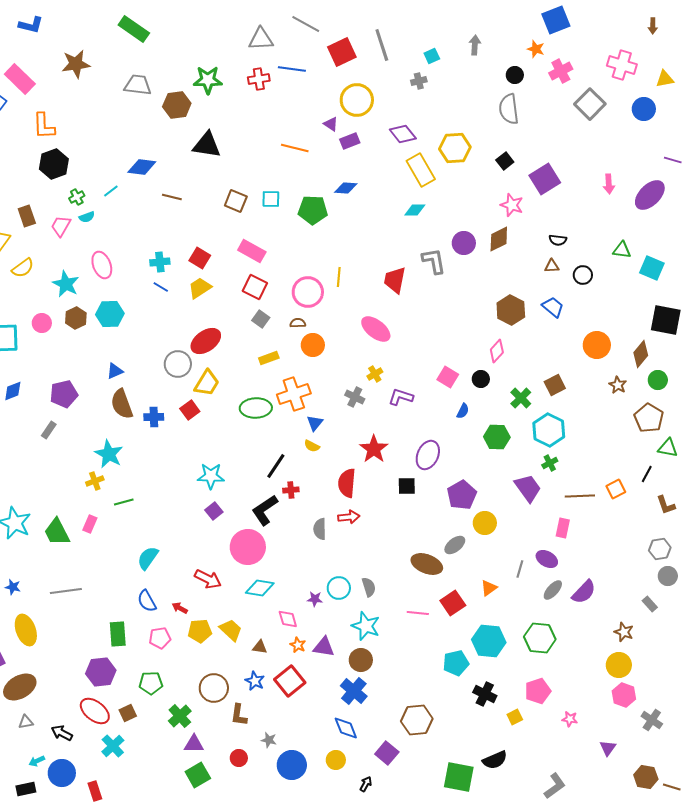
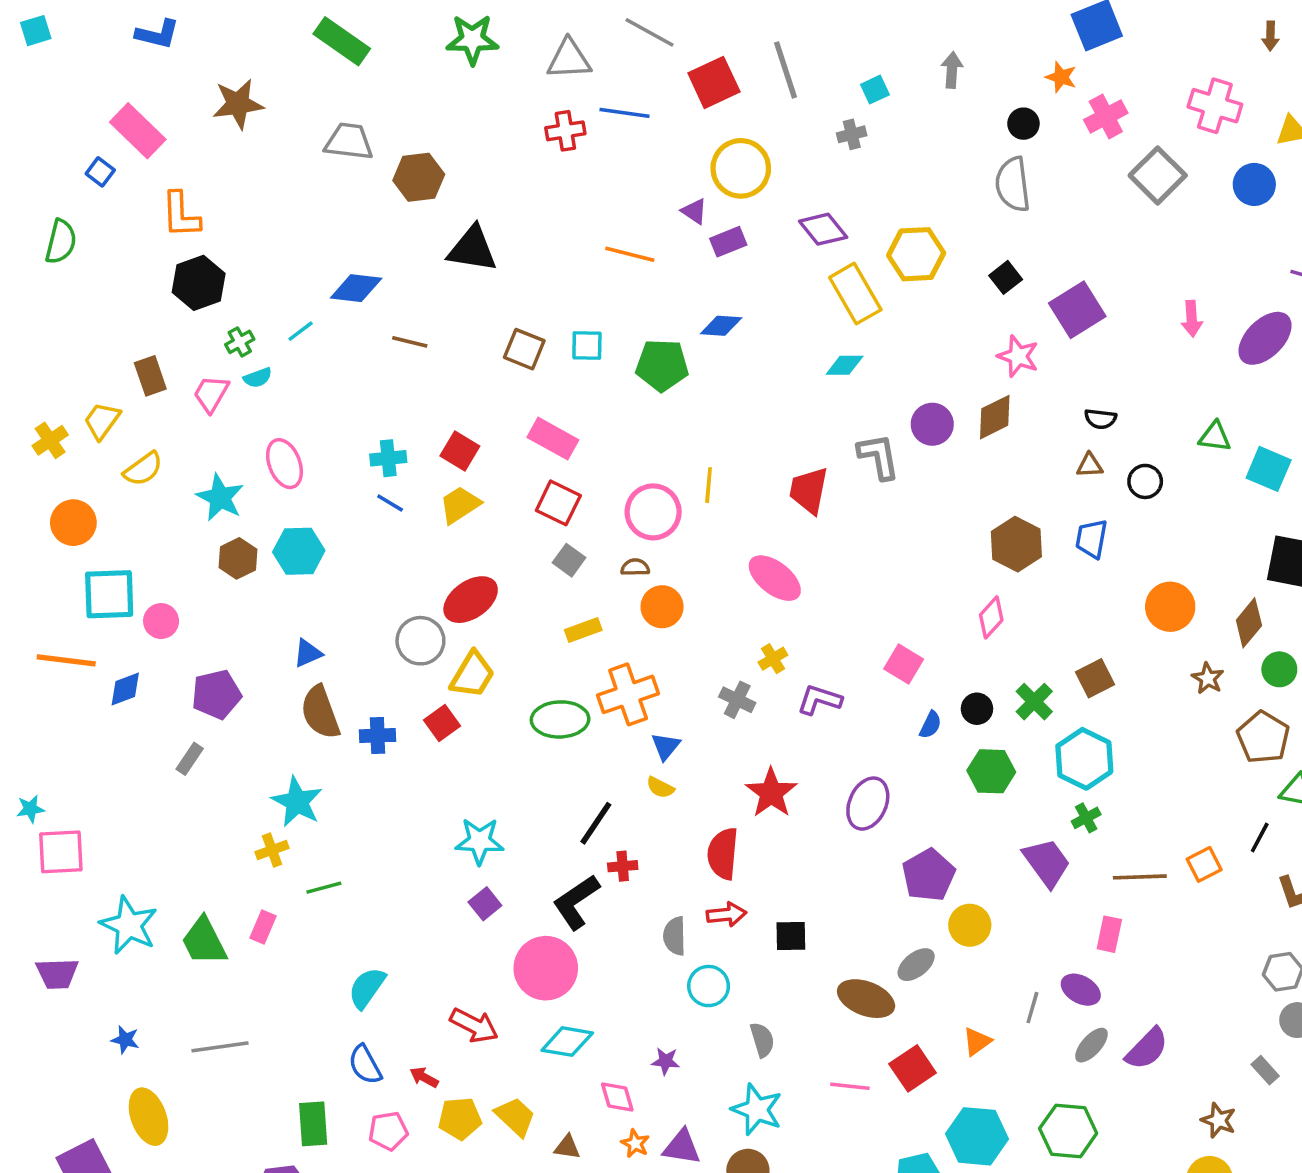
green star: (208, 80) -> (472, 40), moved
blue trapezoid: (553, 307) -> (1091, 539), turned -120
pink circle: (42, 323) -> (161, 621), moved
black circle: (481, 379) -> (977, 709), moved
black square: (407, 486) -> (791, 936), moved
cyan circle: (339, 588) -> (709, 986), moved

